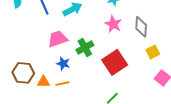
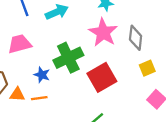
pink star: (113, 24) -> (103, 33), size x1.4
pink trapezoid: (58, 39) -> (20, 44), moved
green cross: (85, 48) -> (68, 58), size x1.4

